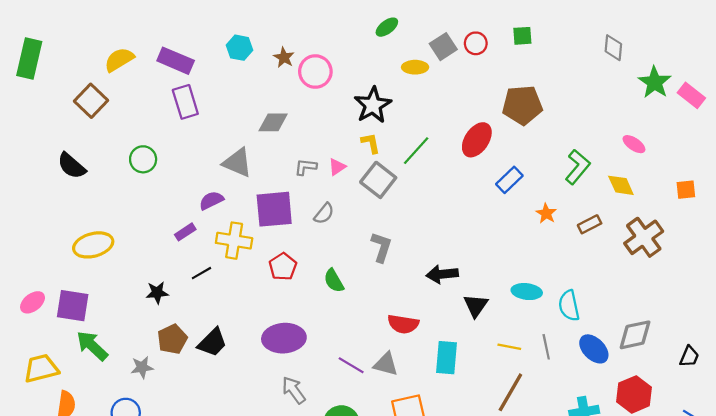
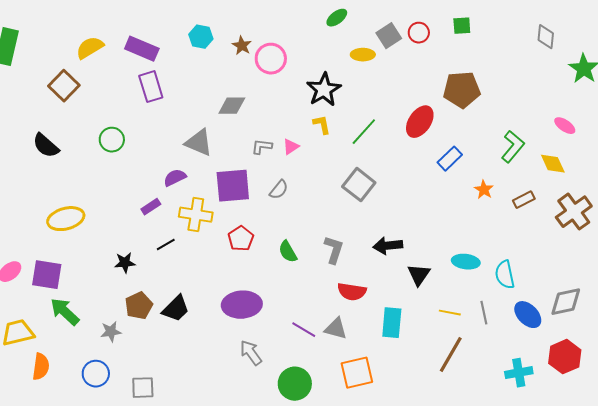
gray square: (378, 180) -> (359, 185), moved
gray L-shape: (381, 247) -> (334, 250), moved

